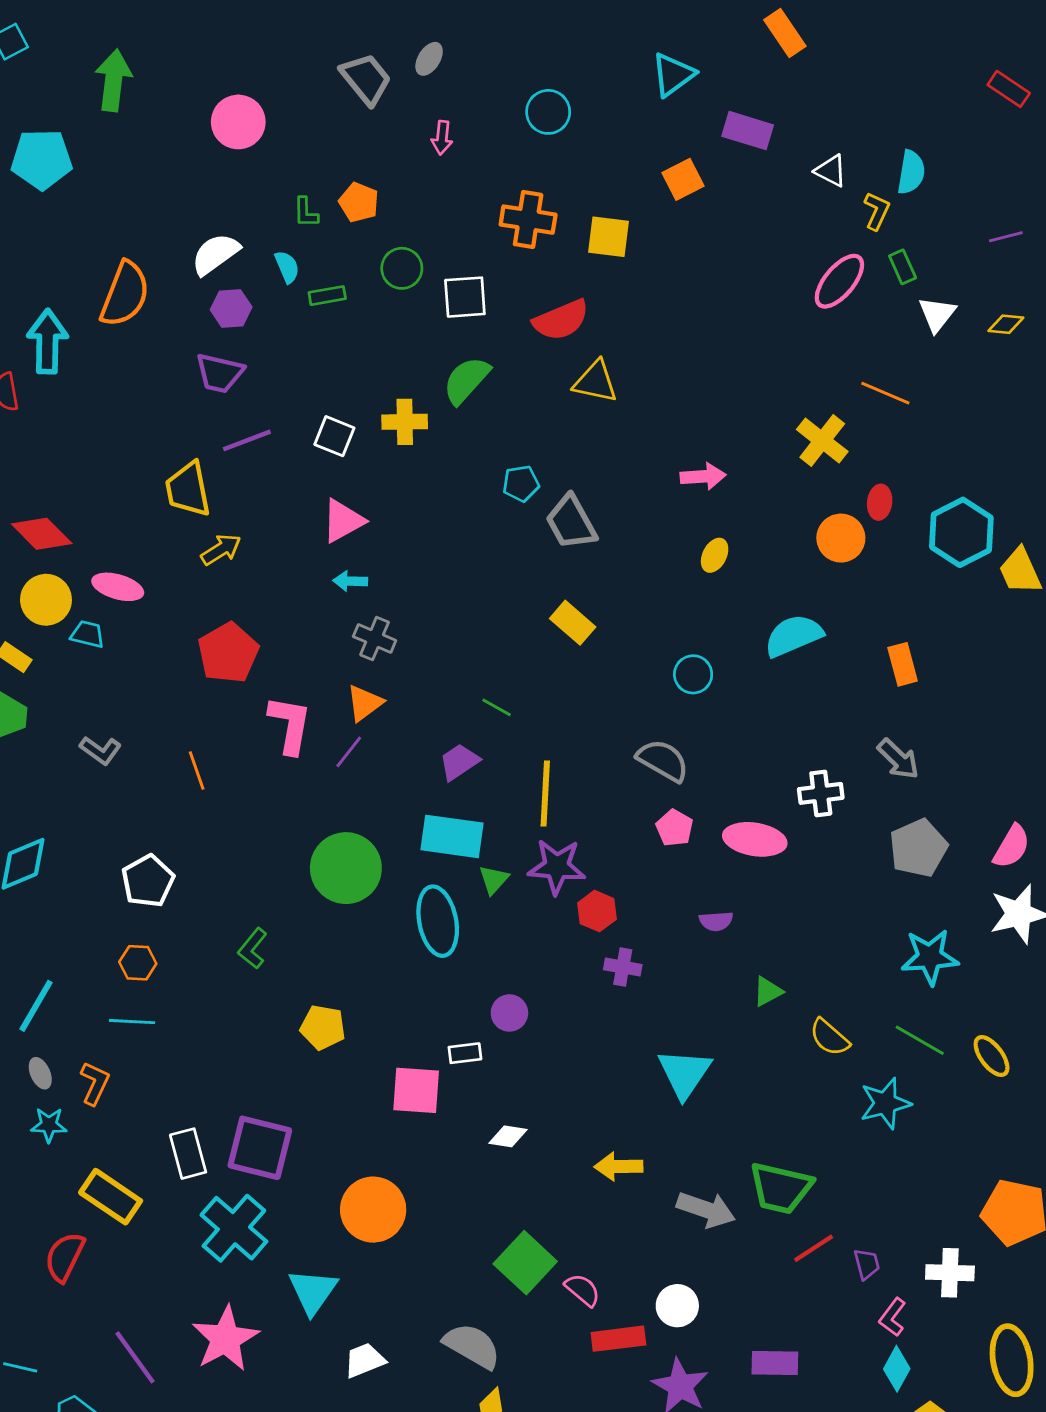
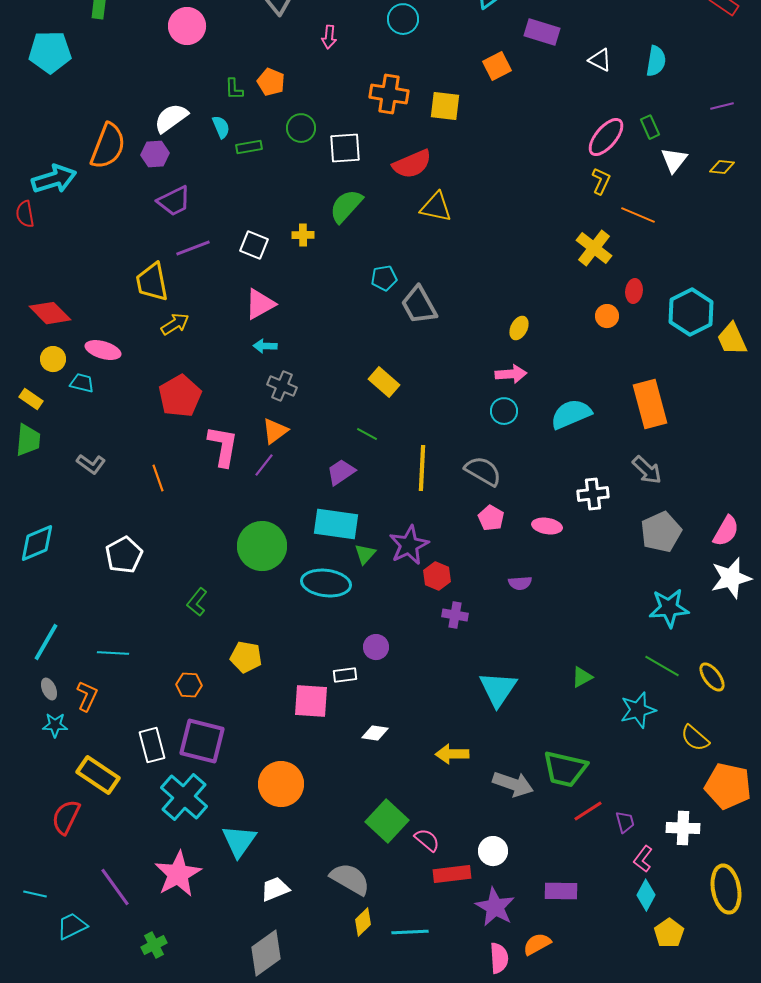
yellow L-shape: (877, 211) -> (601, 181), moved
purple hexagon: (231, 308) -> (155, 154), moved
cyan arrow: (47, 341) -> (54, 179), turned 72
purple trapezoid: (220, 373) -> (174, 201), turned -39
yellow cross: (405, 422) -> (303, 235), size x0.7
pink arrow: (703, 476) -> (511, 374), moved
orange circle: (841, 538) -> (607, 316), size x0.7
yellow circle: (46, 600) -> (53, 359), size x0.7
yellow rectangle: (573, 623) -> (384, 382), moved
cyan semicircle: (794, 636) -> (571, 414), moved
orange rectangle: (903, 664) -> (650, 404), size x1.6
yellow line: (545, 793) -> (422, 468), moved
pink ellipse: (755, 839) -> (547, 526), size x0.7
purple star: (557, 867) -> (409, 545), turned -30
cyan ellipse: (438, 921) -> (326, 583), turned -72
orange hexagon: (138, 963) -> (189, 685), moved
green triangle: (768, 991) -> (582, 677), moved
yellow semicircle: (829, 1037) -> (695, 738), moved

